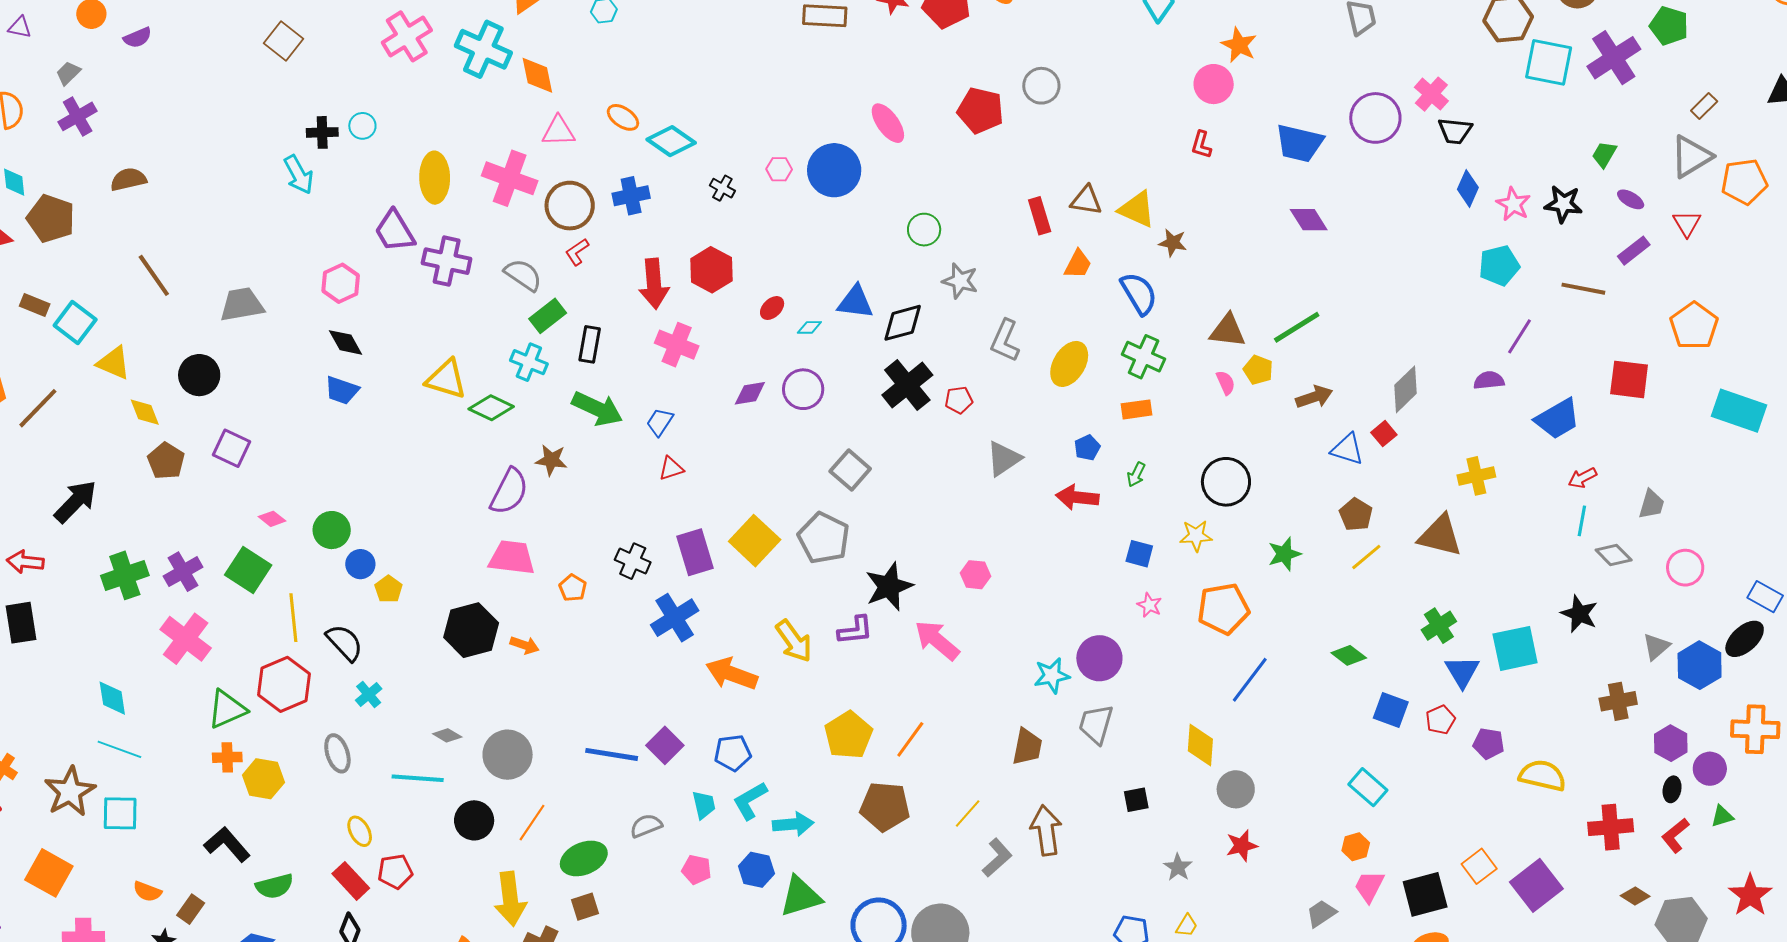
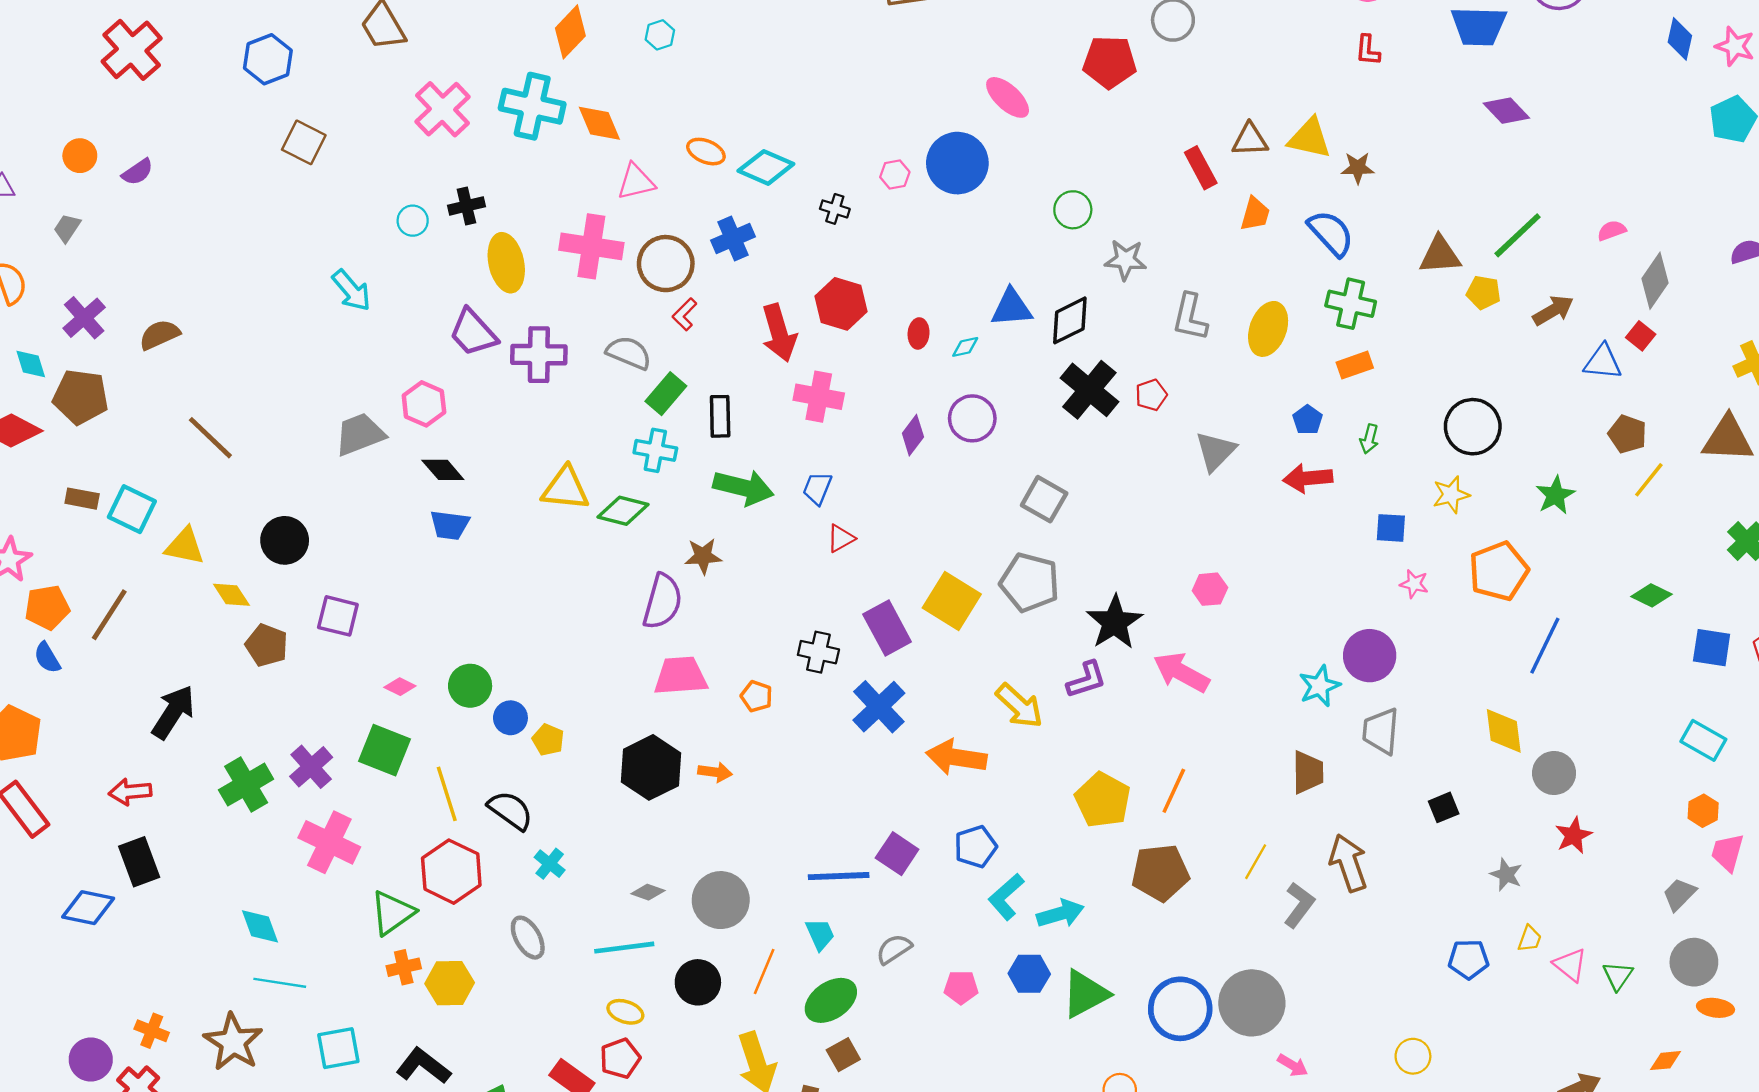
purple cross: (78, 116) -> (84, 318), moved
black cross: (322, 132) -> (466, 206), moved
gray trapezoid: (242, 305) -> (360, 434), moved
red ellipse: (772, 308) -> (919, 333), turned -30
pink semicircle: (1226, 383) -> (1612, 230), moved, turned -75
purple diamond: (750, 393) -> (913, 435), turned -32
cyan trapezoid: (704, 805) -> (820, 934), moved
cyan square: (120, 813) -> (338, 1048), moved
yellow ellipse: (360, 831) -> (625, 1012), moved, turned -32

